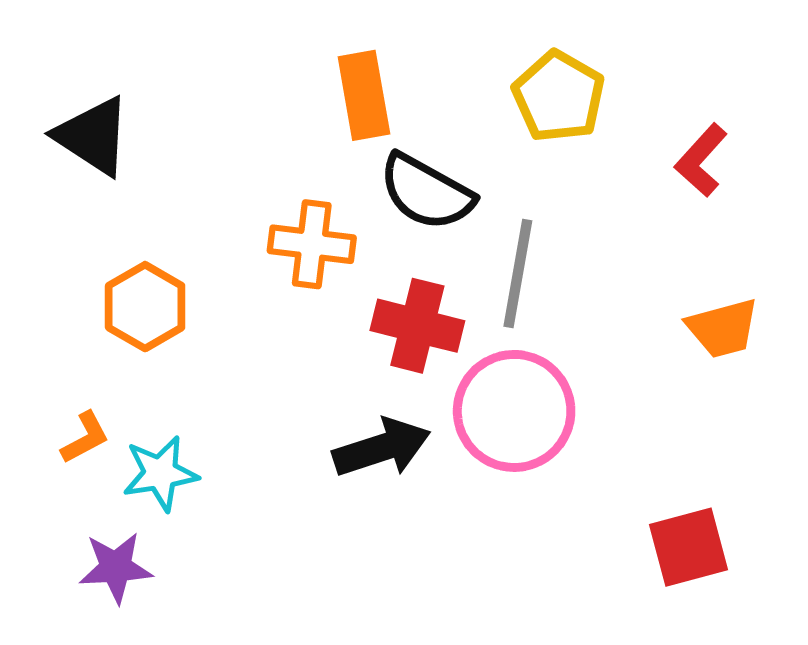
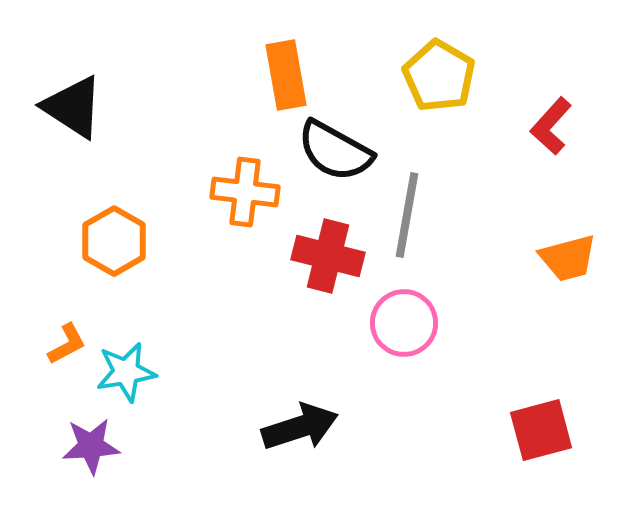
pink circle: (514, 411) -> (404, 323), size x0.7
black arrow: (382, 448) -> (300, 427), moved

